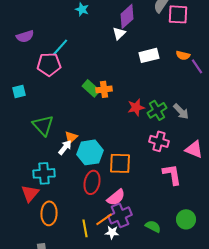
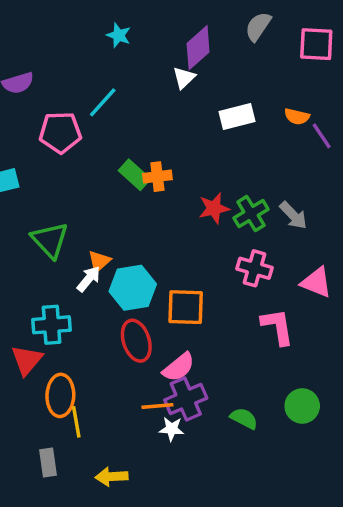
pink square: (178, 14) -> (316, 44), moved
cyan line: (60, 47) -> (103, 102), moved
red ellipse: (92, 182) -> (136, 341), turned -30
orange line: (104, 219) -> (157, 406), turned 30
yellow line: (85, 228) -> (76, 422), moved

